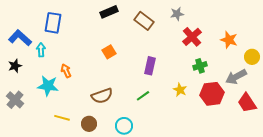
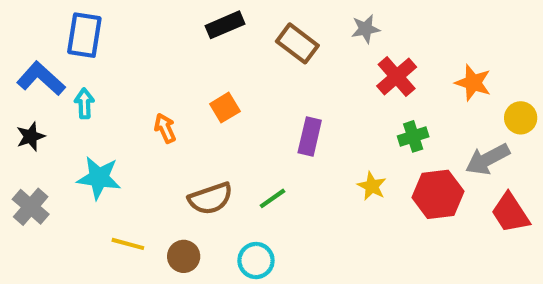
blue rectangle: (53, 23) -> (84, 35), moved
orange arrow: (66, 71) -> (165, 128), moved
green line: (143, 96) -> (273, 198), moved

